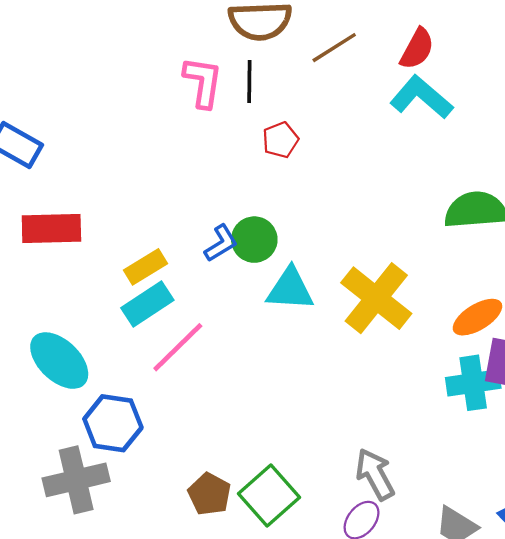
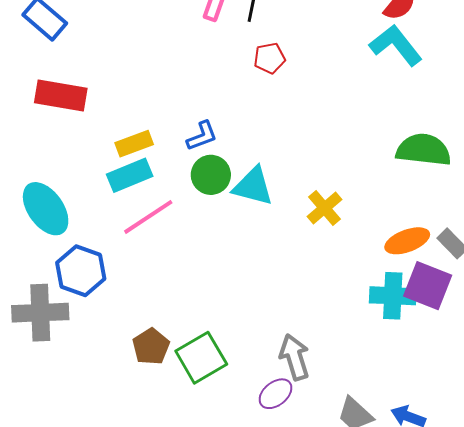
green circle: (254, 240) -> (211, 175), moved
yellow cross: (376, 298) -> (325, 208), size x0.6

